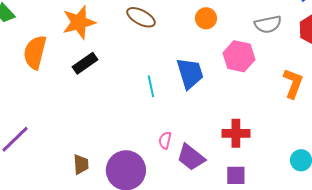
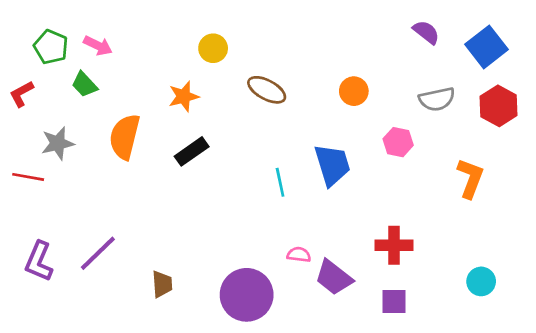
orange star: (79, 22) -> (184, 96), size x0.7
pink hexagon: (239, 56) -> (398, 142), size x0.7
pink semicircle: (165, 140) -> (299, 255), turned 84
brown trapezoid: (81, 164) -> (162, 284), moved

